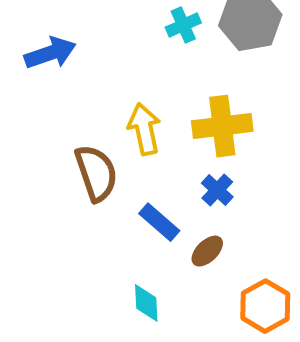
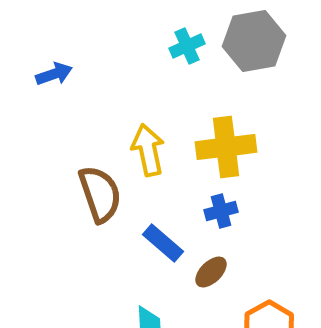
blue arrow: (50, 53) -> (54, 74), size x0.7
blue cross: (217, 190) -> (221, 211), turned 32

